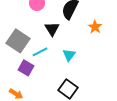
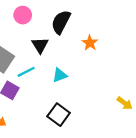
cyan triangle: (69, 55) -> (60, 75), turned 32

